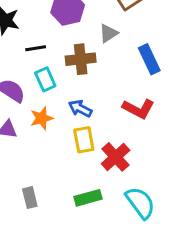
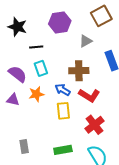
brown cross: (81, 59) -> (79, 71), moved
red L-shape: (138, 109) -> (89, 95), moved
red cross: (116, 157) -> (95, 125), moved

